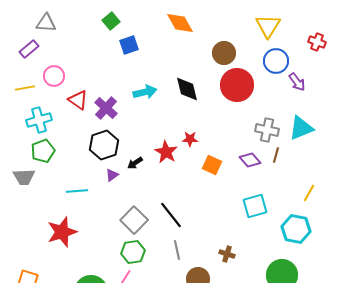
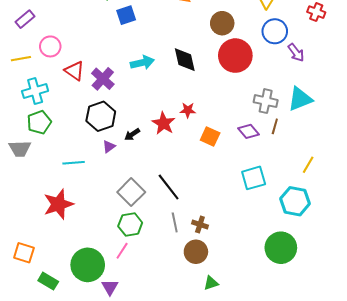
brown cross: (227, 254) -> (200, 224), moved

